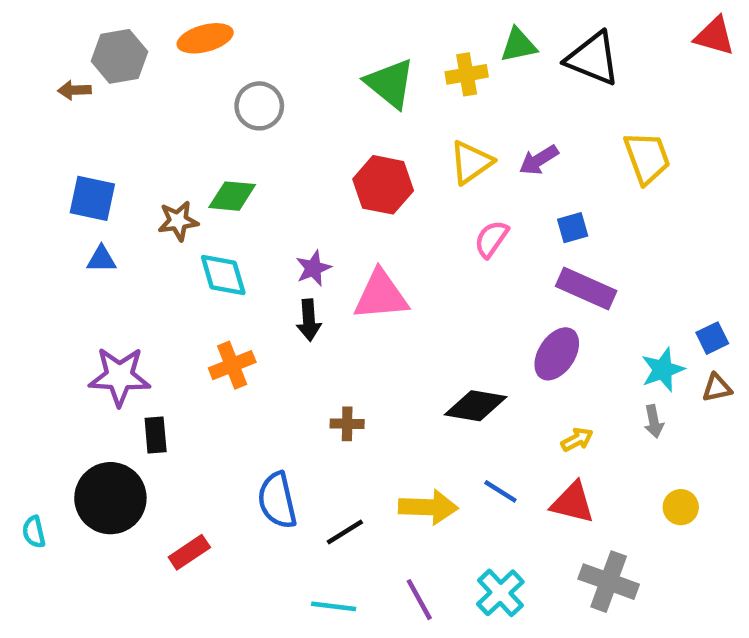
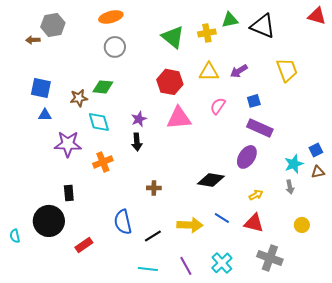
orange ellipse: (205, 38) -> (111, 17), moved
yellow triangle: (471, 162) -> (209, 72), turned 35
pink triangle: (381, 295) -> (179, 118), moved
purple star: (119, 376) -> (68, 144), moved

